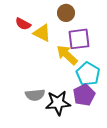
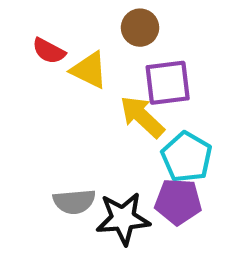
purple pentagon: (84, 95) -> (178, 202), turned 30

